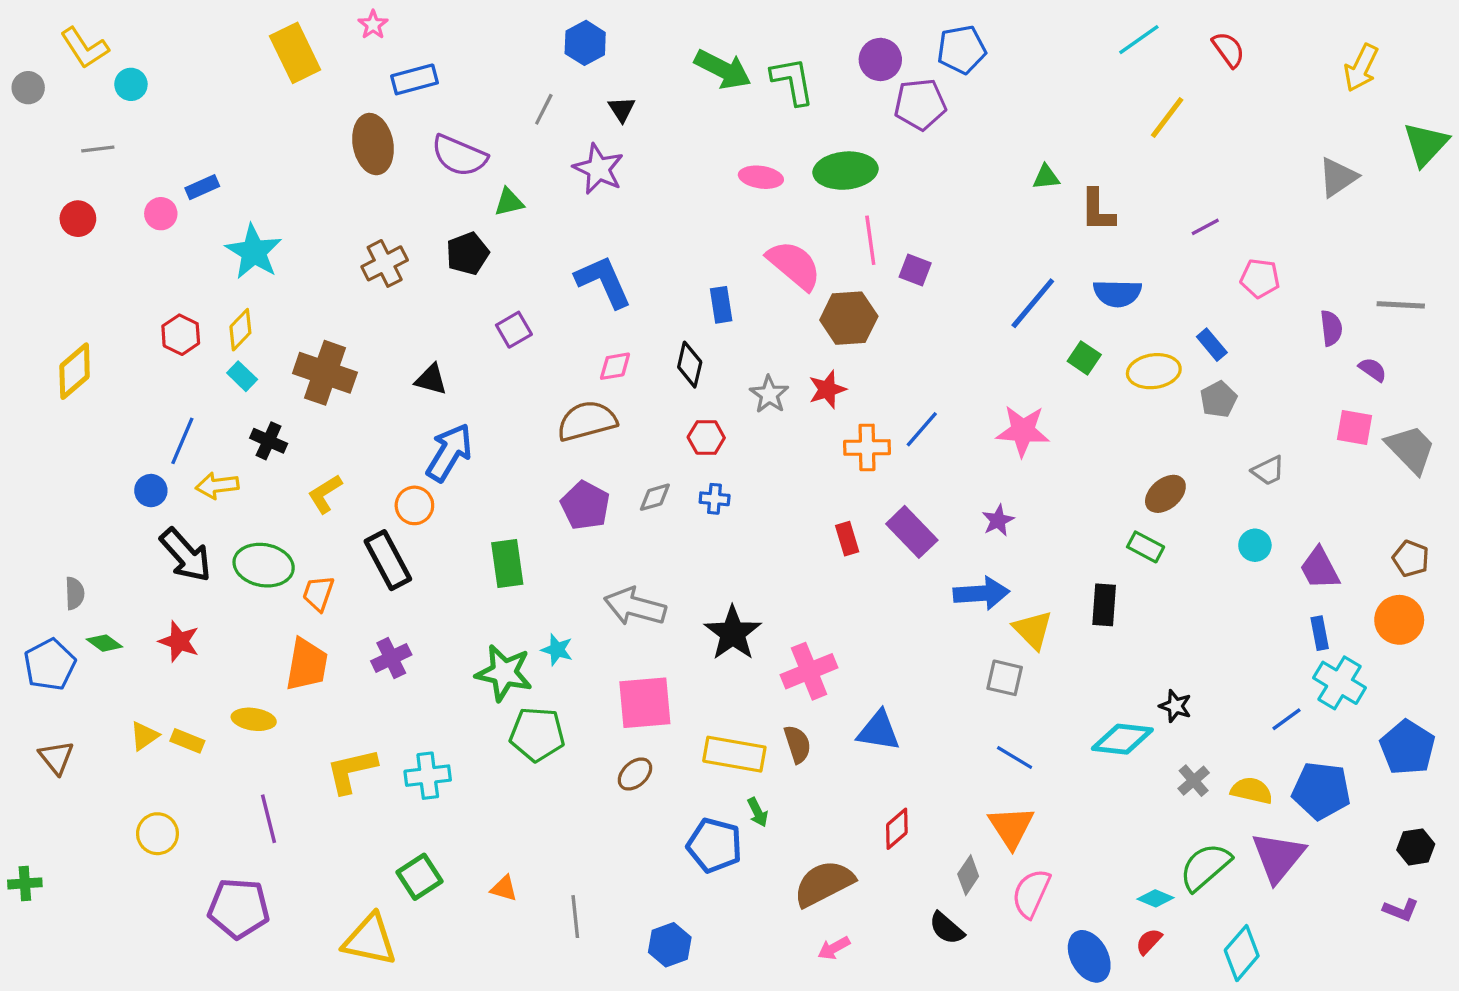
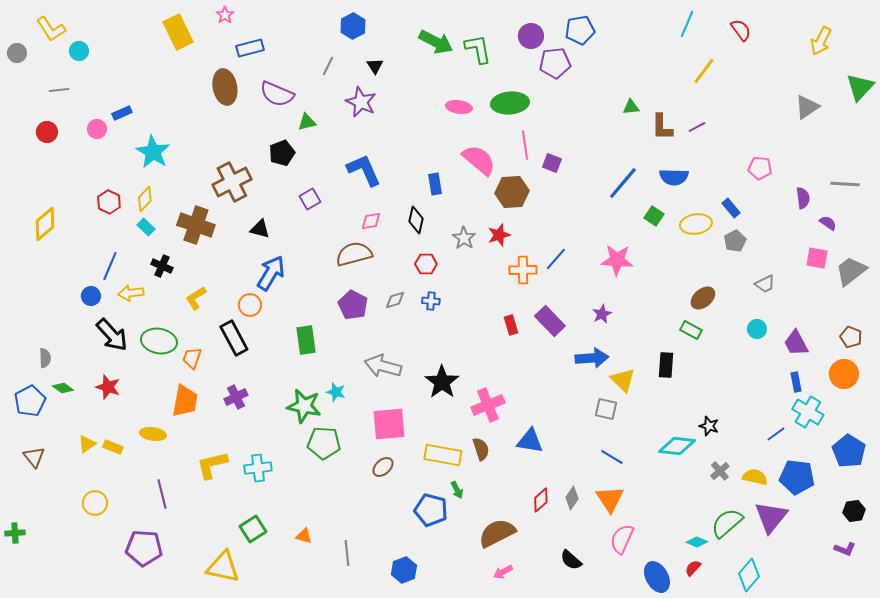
cyan line: (1139, 40) -> (687, 24), turned -32
purple line: (1205, 227) -> (697, 127), moved
brown cross: (385, 263) -> (232, 182), moved, size x1.4
gray trapezoid: (1411, 449) -> (851, 271), turned -84
gray diamond: (968, 875) -> (572, 498), moved

